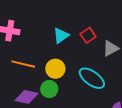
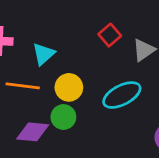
cyan triangle: (61, 35) -> (44, 54), moved
cyan ellipse: (92, 78) -> (122, 95), turned -56

